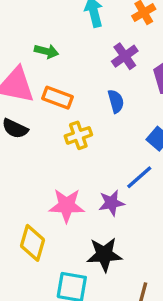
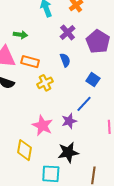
pink star: (67, 206) -> (42, 126), turned 30

